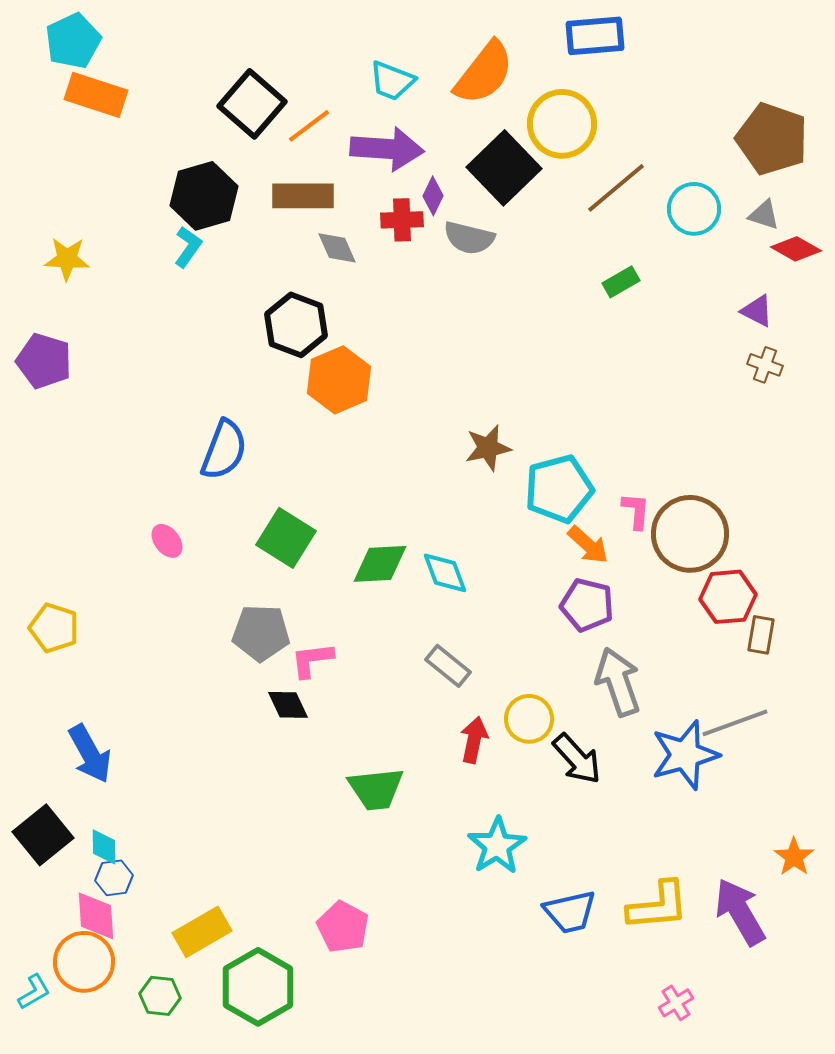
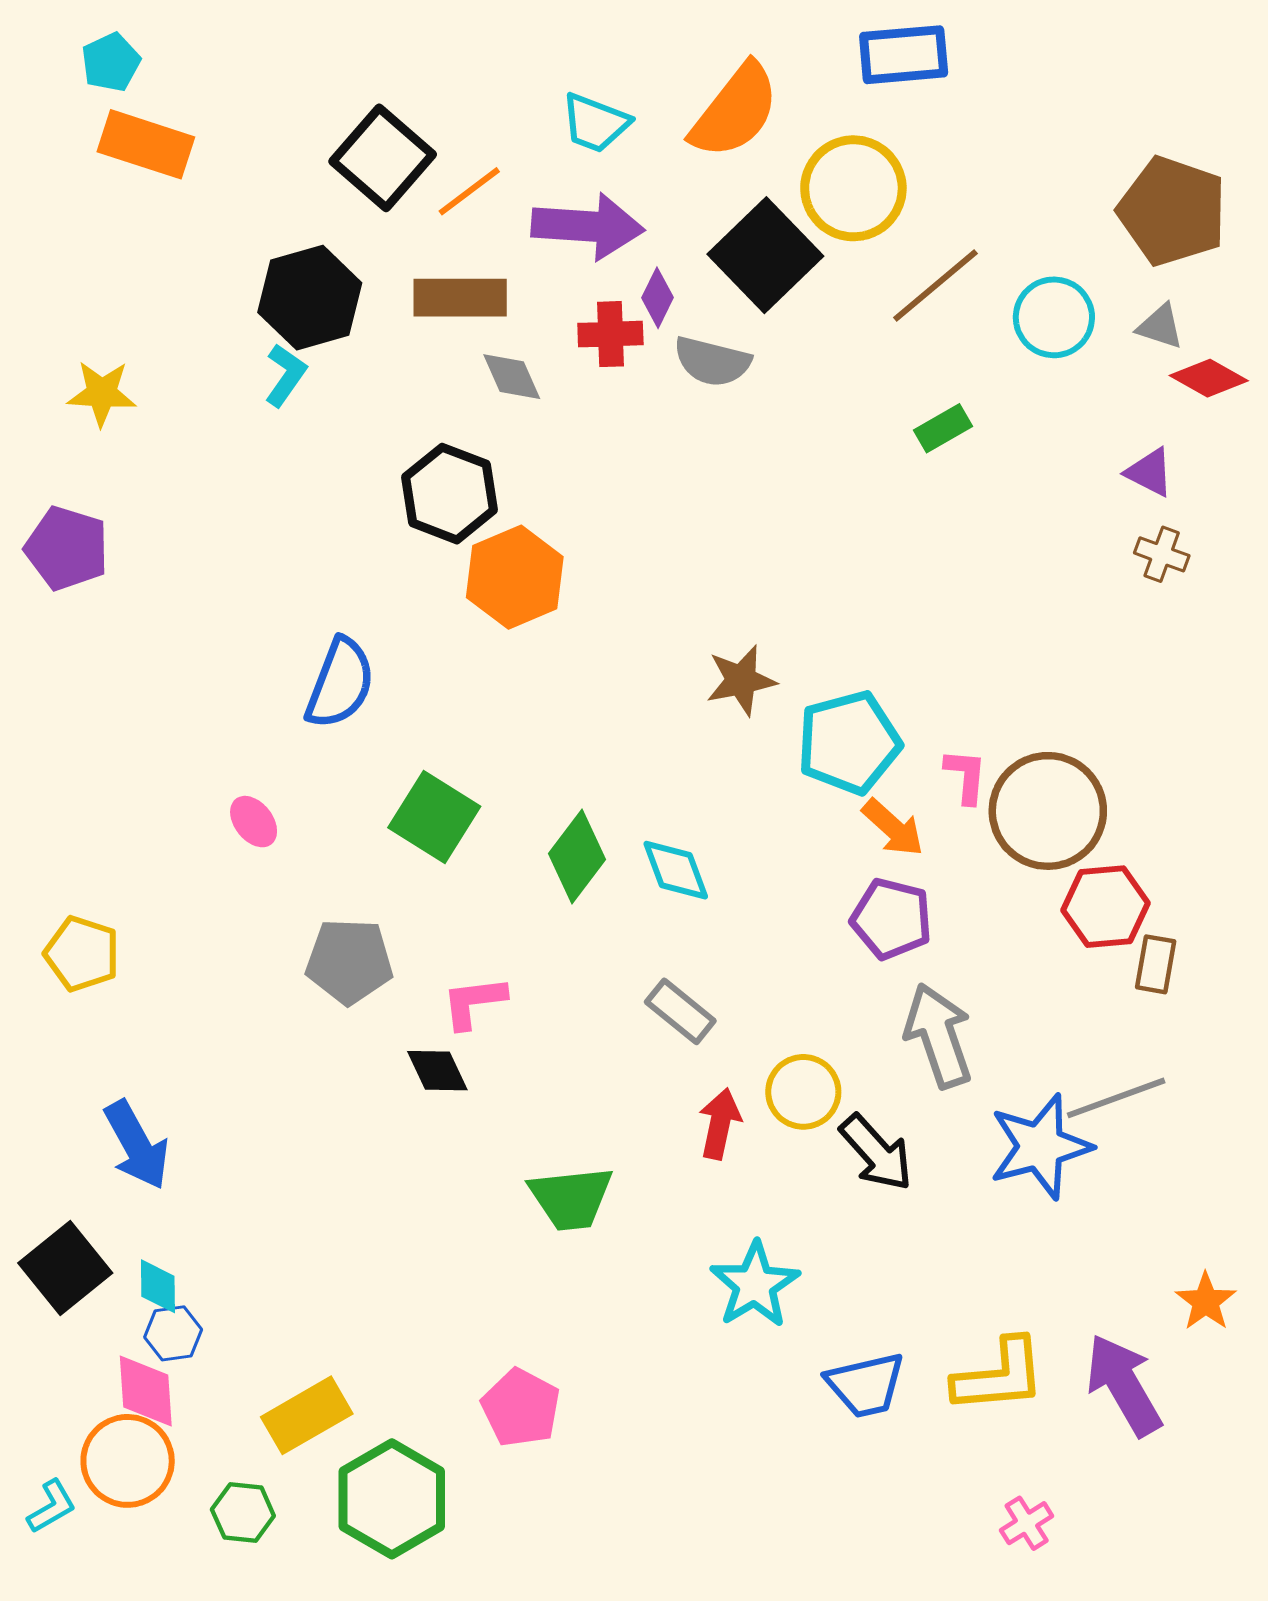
cyan pentagon: (73, 41) -> (111, 62), size x0.7
green diamond: (380, 564) -> (577, 856), turned -50
gray pentagon: (261, 633) -> (349, 961), moved

